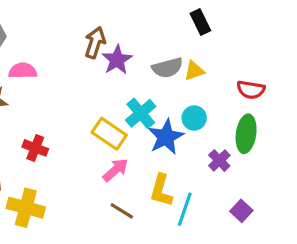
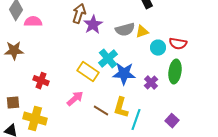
pink semicircle: (23, 71) -> (33, 22), moved
cyan circle: (194, 118) -> (158, 48), moved
blue star: (166, 137) -> (124, 74), turned 30
purple cross: (219, 161) -> (151, 83), moved
pink arrow: (115, 170) -> (75, 99), moved
brown line: (122, 211) -> (101, 111), moved

